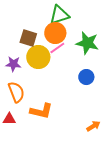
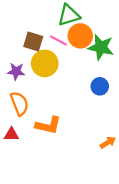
orange circle: (55, 33) -> (80, 36), moved
pink line: (57, 48) -> (58, 40), moved, turned 63

